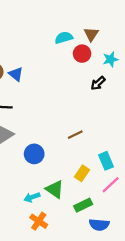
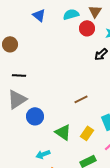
blue triangle: (16, 74) -> (39, 15), moved
blue circle: (34, 154) -> (35, 116), moved
green triangle: (55, 189) -> (63, 132), moved

